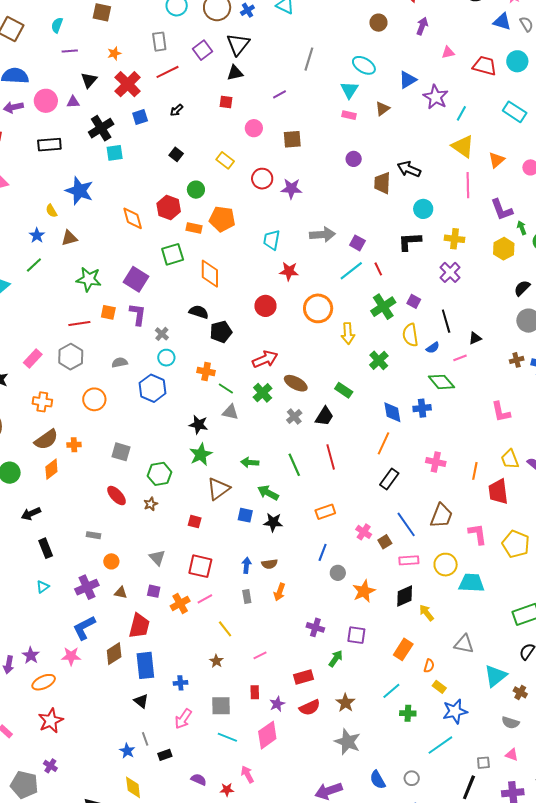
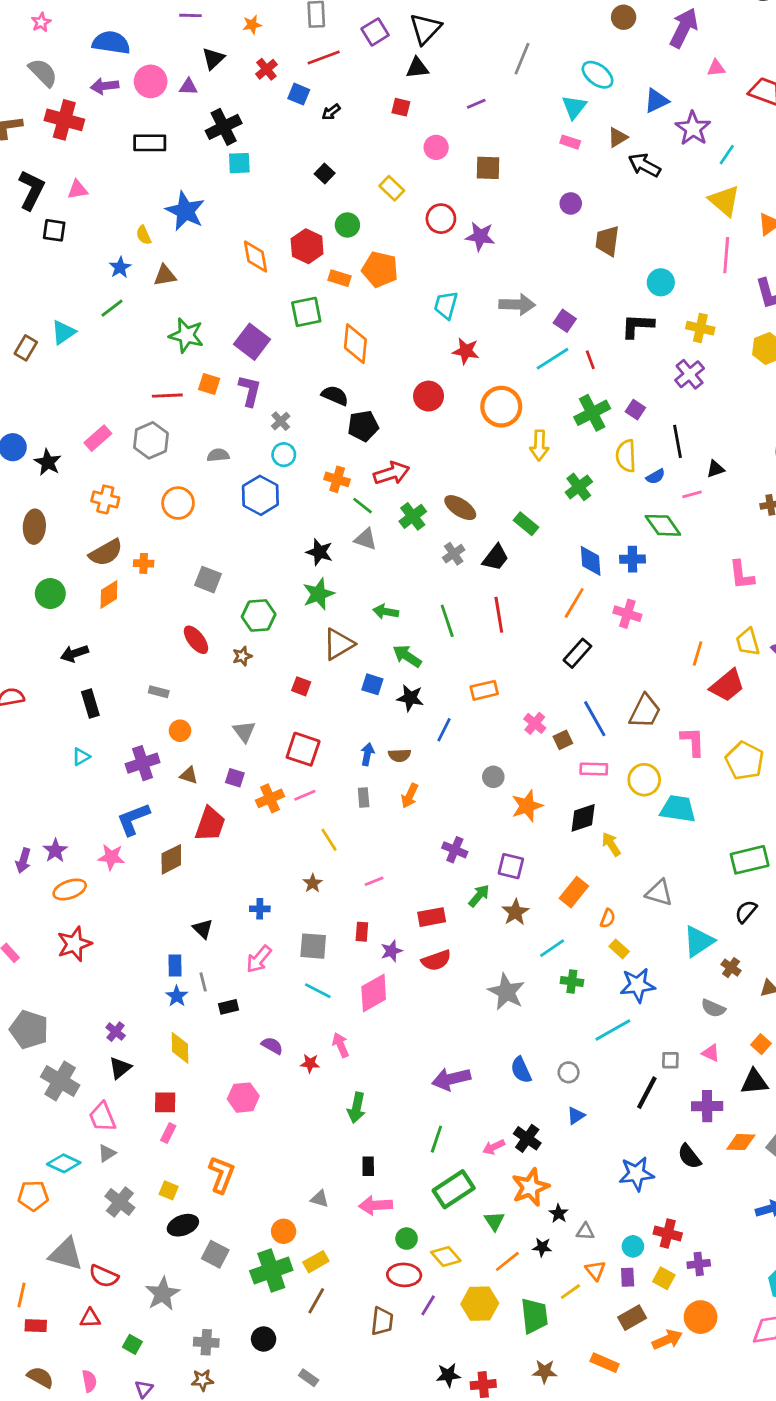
purple arrow: (422, 26) -> (684, 28), size x1.6
red cross: (128, 84) -> (266, 69), size x0.6
blue square: (140, 117) -> (299, 94), moved, turned 35
black arrow: (409, 169) -> (644, 165), moved
red arrow: (265, 359) -> (391, 473), moved
pink cross: (436, 462) -> (627, 614), moved
red trapezoid: (498, 492) -> (727, 685), turned -128
blue line: (323, 552) -> (444, 730), moved
blue rectangle: (145, 665) -> (175, 965), moved, size x0.6
brown star: (345, 703) -> (515, 912), moved
gray star: (348, 742) -> (506, 992), moved
purple cross: (50, 766) -> (116, 1032), moved

